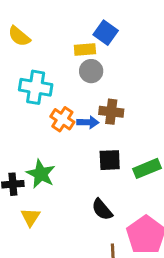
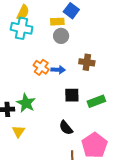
yellow semicircle: (19, 36) -> (23, 12), moved, turned -105
cyan cross: (36, 87) -> (22, 28), moved
brown cross: (111, 112) -> (87, 62), moved

